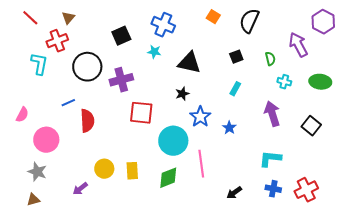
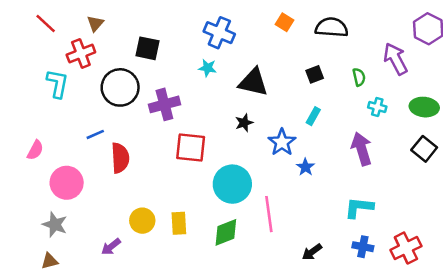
black semicircle: (249, 21) -> (332, 27), turned 70
black square: (121, 36) -> (148, 48), moved, turned 36
blue star: (200, 117) -> (282, 142), moved
black square: (311, 126) -> (424, 149), moved

